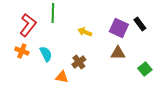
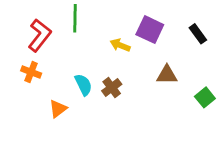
purple square: (119, 28) -> (150, 30), moved
cyan semicircle: (46, 54) -> (83, 85), moved
orange triangle: (62, 77) -> (58, 109), moved, turned -48

